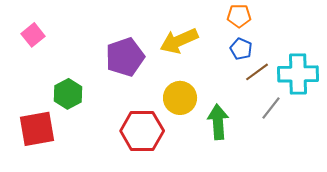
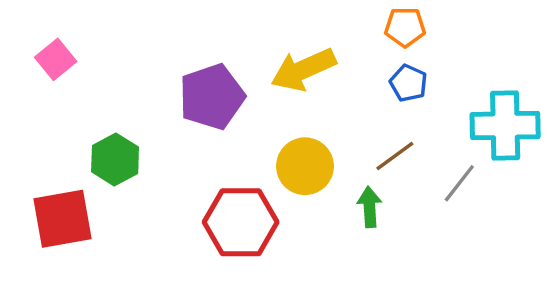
brown line: (257, 72) -> (395, 156), moved
green arrow: (218, 122) -> (369, 207), size x0.7

